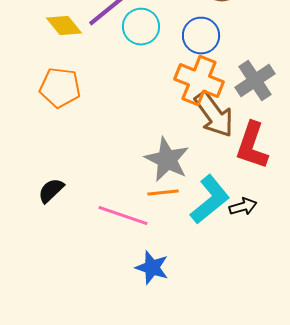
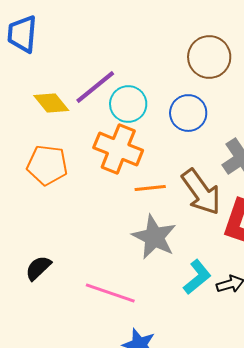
orange cross: (199, 81) -> (118, 149), moved
orange line: (163, 193) -> (150, 188), moved
cyan L-shape: (210, 200) -> (197, 277), size x0.7

